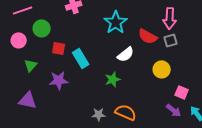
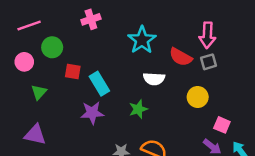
white semicircle: (126, 54) -> (154, 79), turned 42
purple star: (59, 80) -> (92, 113), moved

